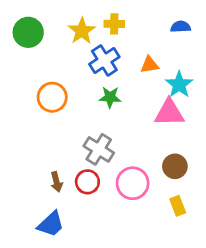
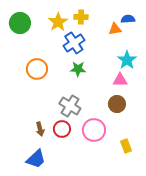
orange triangle: (150, 65) -> (115, 29), moved
pink triangle: (169, 113) -> (120, 80), size x0.7
brown circle: (175, 166) -> (117, 104), moved

